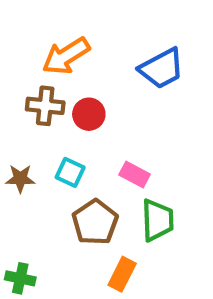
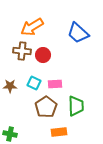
blue trapezoid: (162, 68) -> (78, 33), turned 70
pink rectangle: (135, 174) -> (55, 84), moved, turned -32
orange rectangle: (122, 274) -> (59, 132), turned 56

